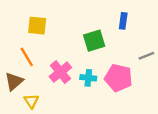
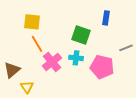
green square: (94, 41) -> (81, 35), turned 36
orange line: (27, 57) -> (37, 44), moved
cyan cross: (88, 78) -> (76, 58), moved

